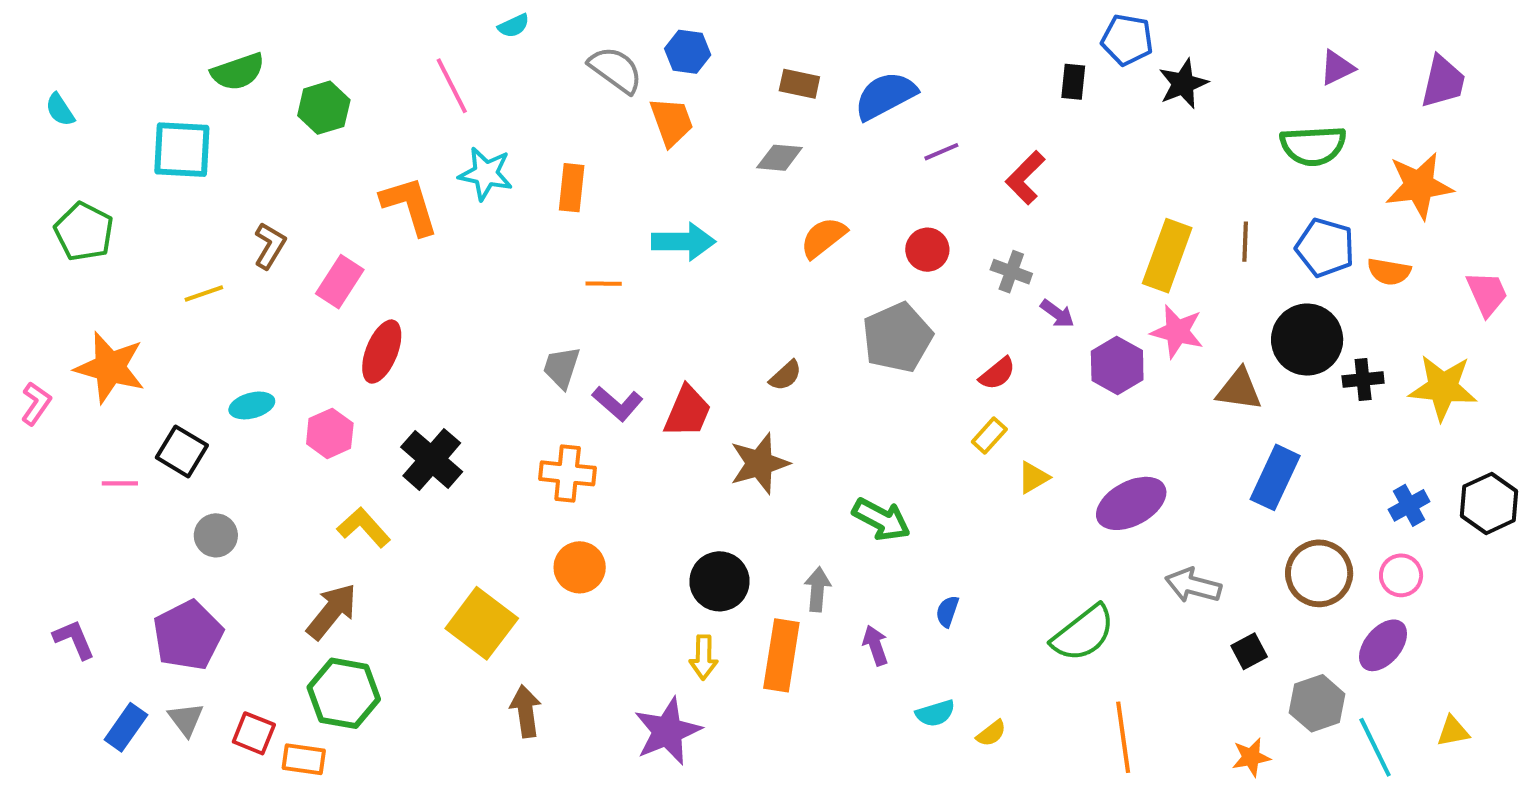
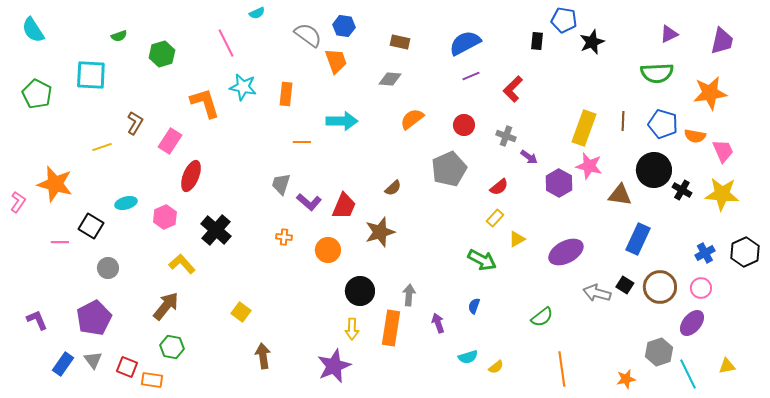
green semicircle: (238, 72) -> (119, 36), size x0.6
blue semicircle: (885, 96) -> (465, 43), moved
cyan semicircle: (60, 110) -> (33, 30), moved, size x1.5
green pentagon: (84, 232) -> (37, 94), moved
pink trapezoid: (1487, 294) -> (723, 151), moved
black cross: (1363, 380) -> (682, 190), turned 36
orange cross: (568, 473) -> (284, 237), size x0.6
green arrow: (881, 519) -> (482, 260), moved
orange circle: (580, 567) -> (328, 250), moved
yellow square: (482, 623) -> (241, 312), size x0.6
green semicircle: (1083, 633) -> (542, 317), size x0.7
black square: (1249, 651) -> (625, 285), moved, turned -30
green hexagon: (344, 693) -> (172, 347), size x0.7

